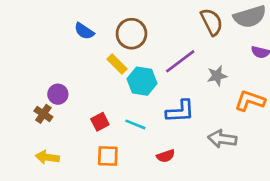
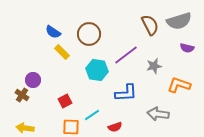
yellow rectangle: (117, 64) -> (62, 52), moved
cyan line: (135, 124) -> (92, 115), moved, turned -56

